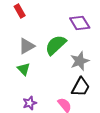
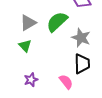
gray star: (80, 61) -> (81, 38), turned -30
black trapezoid: (81, 87) -> (82, 64), turned -30

